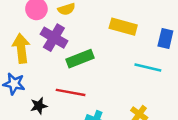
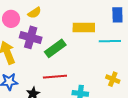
yellow rectangle: (123, 27) -> (84, 27), moved

